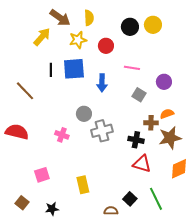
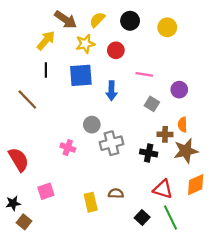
yellow semicircle: (89, 18) -> (97, 20), turned -133
black circle: (130, 27) -> (130, 21), moved
black line: (51, 70) -> (46, 70), moved
orange semicircle: (167, 114) -> (183, 125), turned -72
red semicircle: (17, 132) -> (19, 160), moved, turned 45
red triangle: (142, 164) -> (163, 189), moved
black star: (52, 209) -> (13, 203), moved
brown semicircle: (111, 211) -> (116, 193), moved

